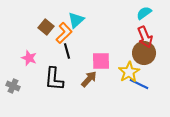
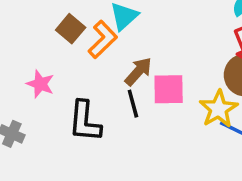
black line: (67, 51) -> (133, 104), moved
brown arrow: (89, 79) -> (138, 71), moved

